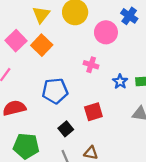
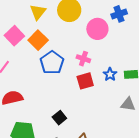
blue cross: (129, 16) -> (119, 14), turned 35
blue pentagon: (55, 91) -> (52, 63), moved, turned -30
red square: (93, 112) -> (85, 81), moved

